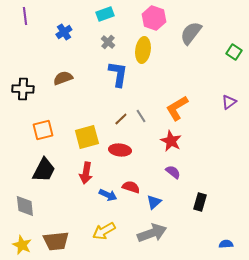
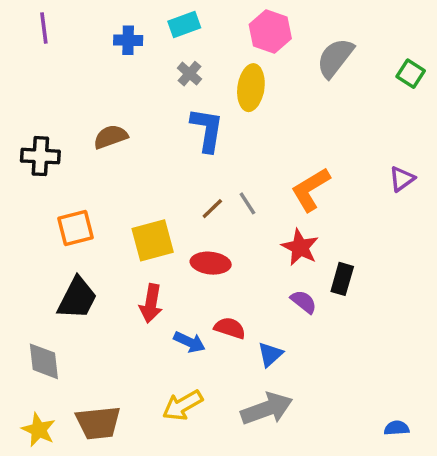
blue cross: (64, 32) -> (128, 40), moved, turned 35
green square: (234, 52) -> (411, 74), moved
black rectangle: (200, 202) -> (342, 279), moved

